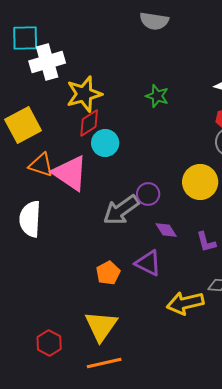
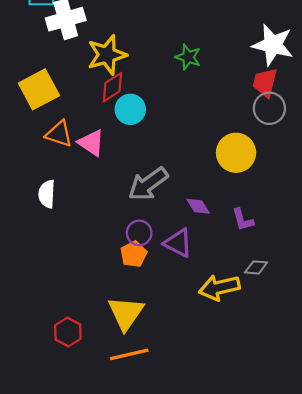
pink triangle: (70, 173) -> (91, 143), size x0.7
purple circle: (148, 194) -> (139, 233), moved
white semicircle: (30, 219) -> (47, 194), size x0.7

